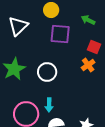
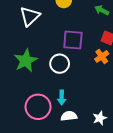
purple square: (60, 34) -> (73, 40), moved

